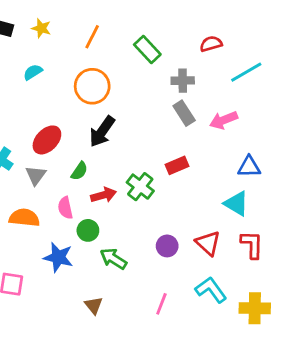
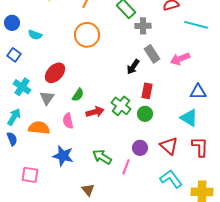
cyan semicircle: (33, 72) -> (35, 35), moved, turned -128
cyan line: (246, 72) -> (196, 25), turned 45
gray cross: (183, 81) -> (143, 26), moved
black arrow: (102, 131) -> (133, 67), moved, size x0.7
red rectangle: (177, 165) -> (147, 91), turned -56
green circle: (88, 230) -> (145, 114), moved
pink line: (161, 304) -> (126, 167), moved

